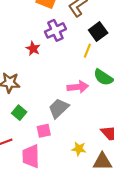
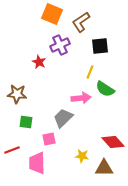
black square: (98, 31) -> (100, 46), turned 30
yellow line: (87, 51) -> (90, 72), moved
green square: (19, 113) -> (26, 122), turned -32

